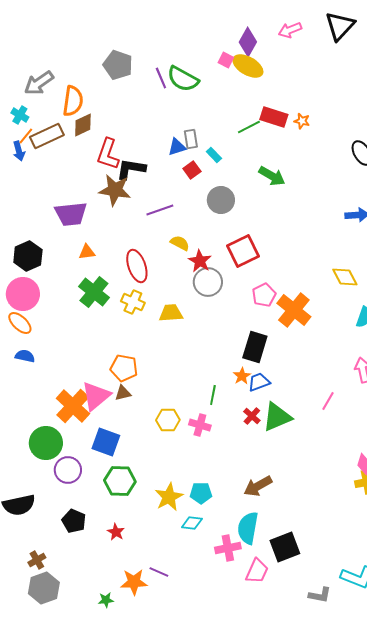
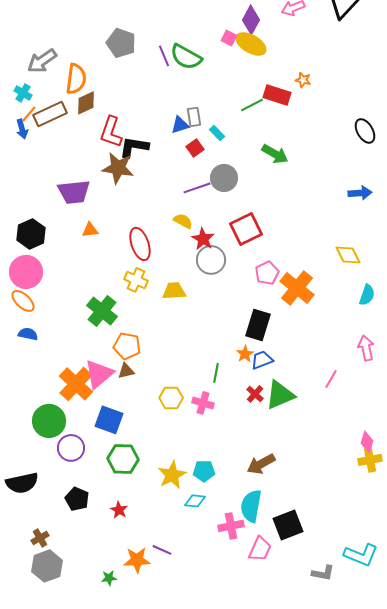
orange star: (302, 121) -> (303, 80), moved
purple line: (160, 210) -> (197, 188), moved
green cross: (94, 292) -> (102, 311), moved

